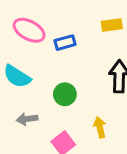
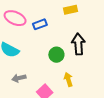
green circle: (65, 94) -> (56, 55), moved

